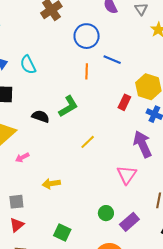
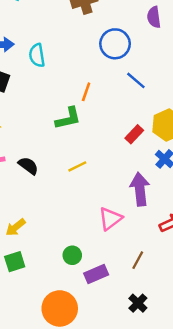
orange line: (87, 71) -> (86, 92), moved
black semicircle: (41, 116) -> (28, 166), moved
yellow arrow: (51, 184) -> (16, 227), moved, turned -48
green square: (62, 232) -> (15, 262), turned 30

